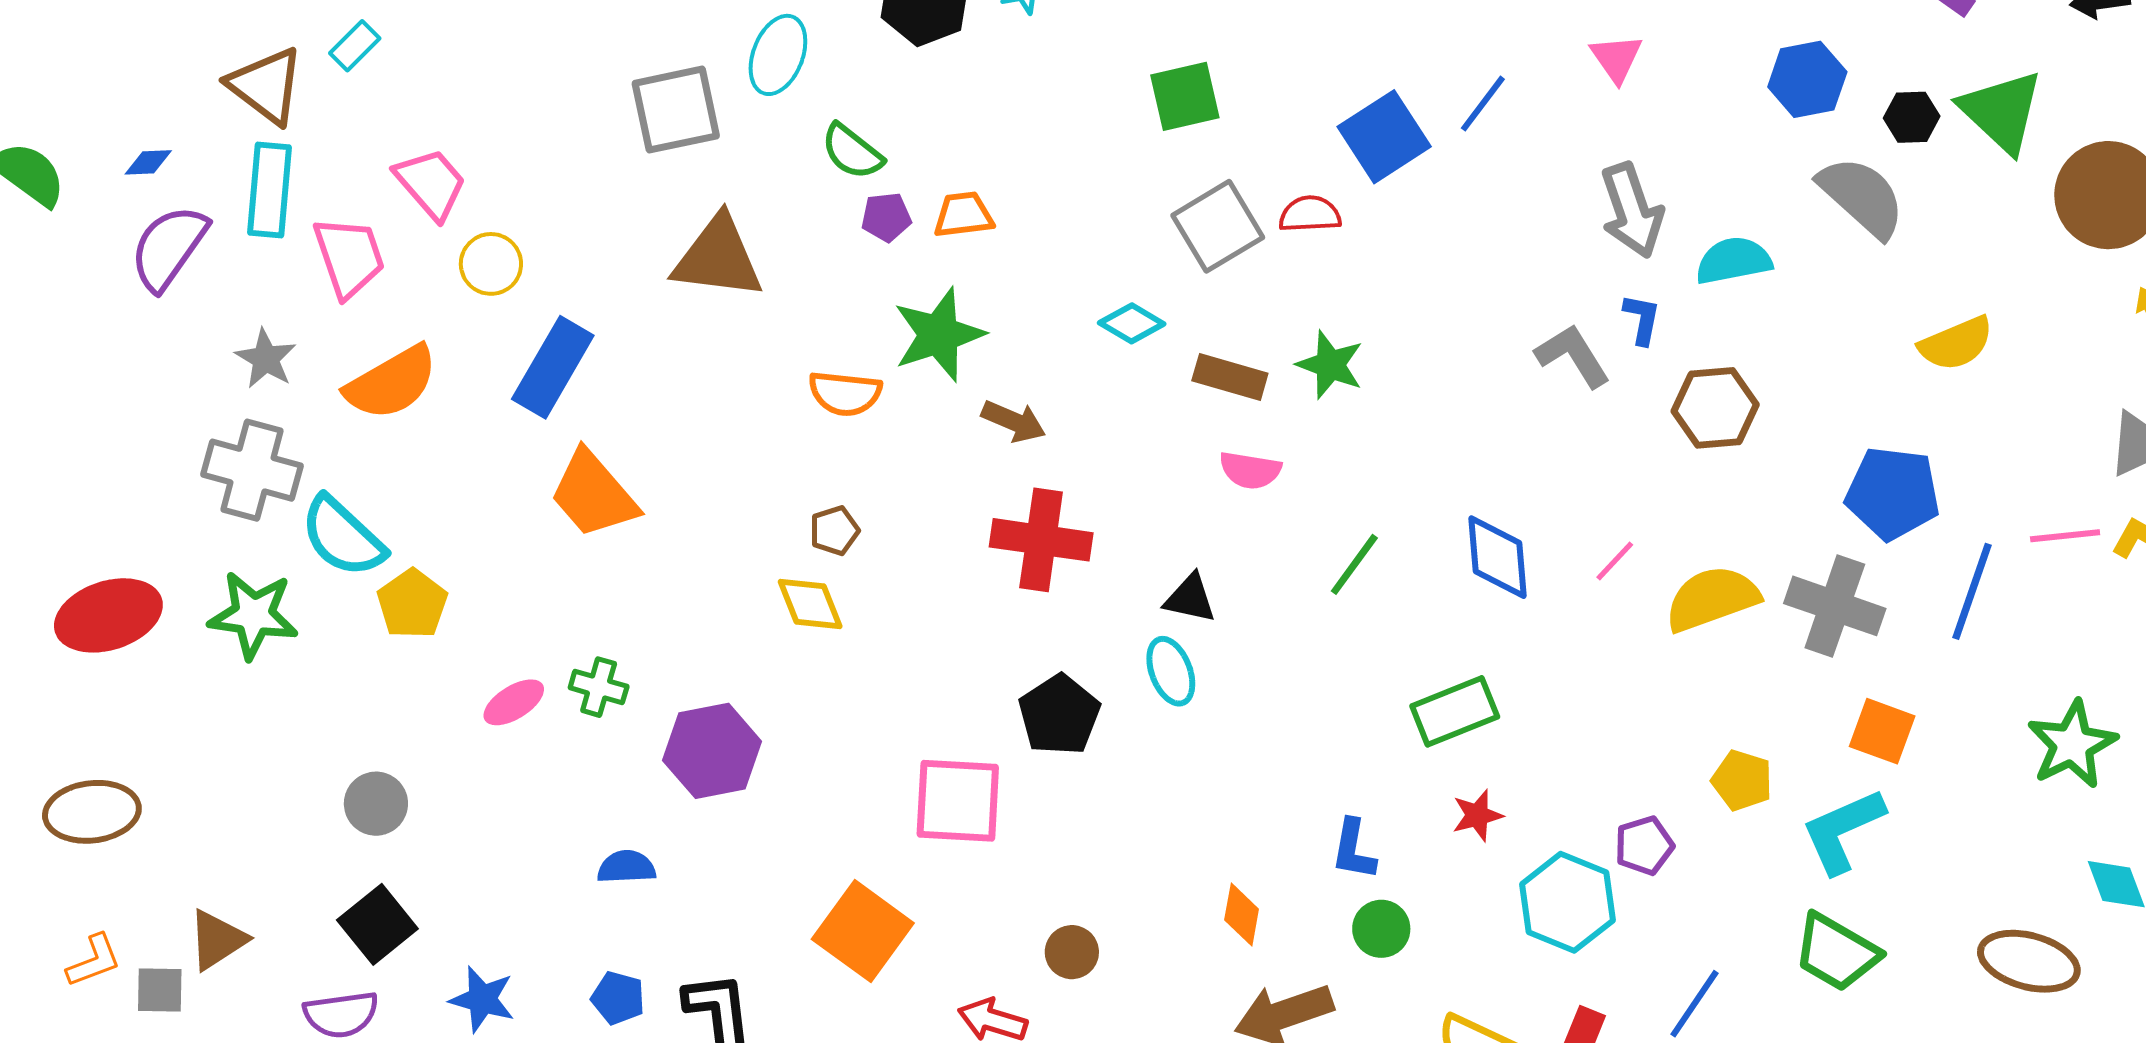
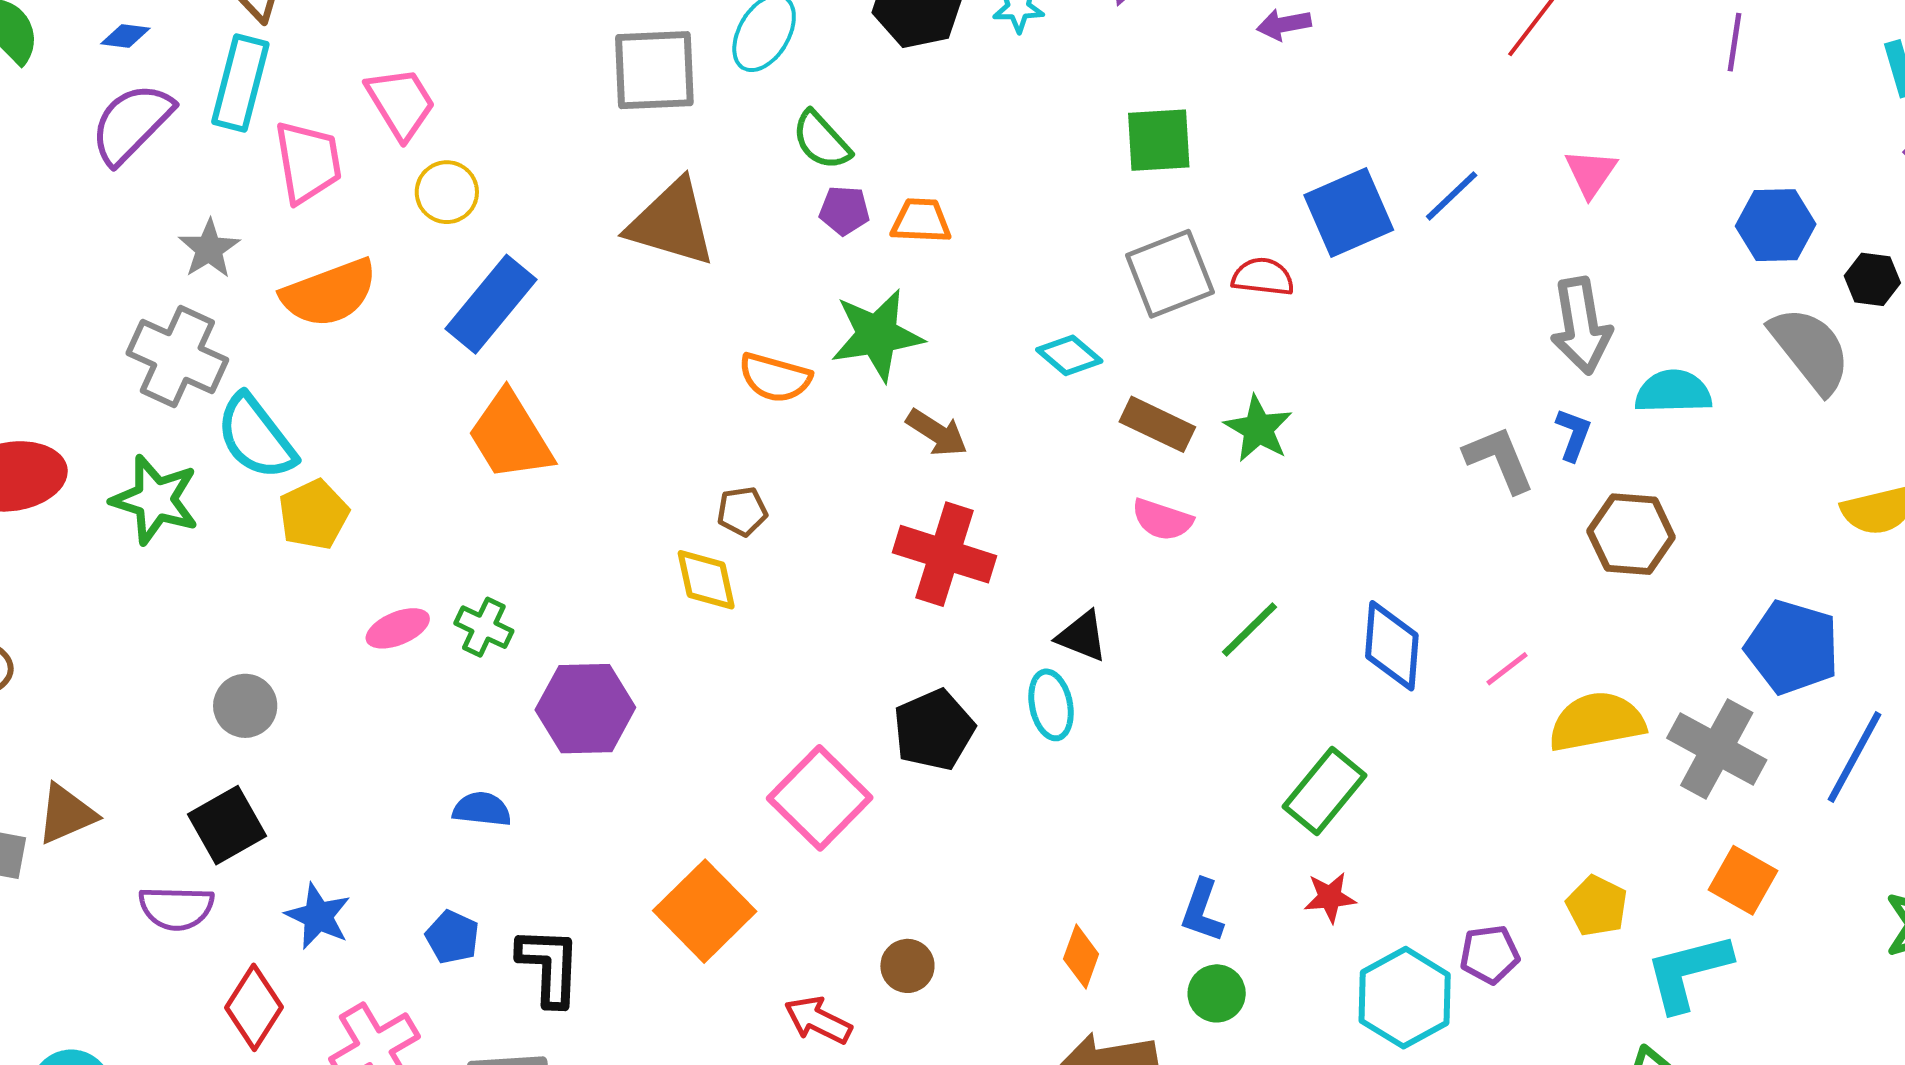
green rectangle: (1455, 711) -> (1325, 791), turned -38
pink square: (958, 801) -> (820, 798), turned 32

